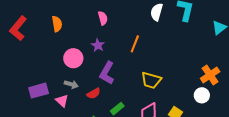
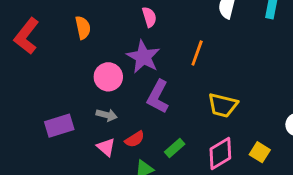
purple star: (98, 45) -> (143, 57), size x1.6
red semicircle: (94, 93) -> (135, 139), moved
pink triangle: (62, 101) -> (106, 147), moved

